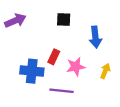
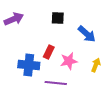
blue arrow: (95, 37) -> (87, 34), turned -42

